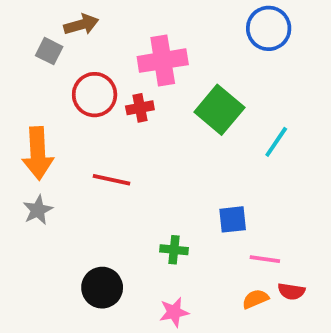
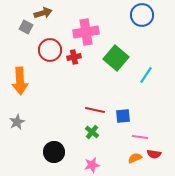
red line: (112, 180) -> (95, 110), moved
gray star: (38, 210) -> (17, 122), moved
green cross: (174, 250) -> (92, 132), turned 32

